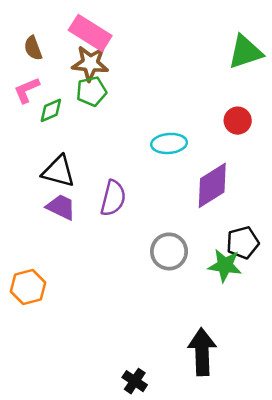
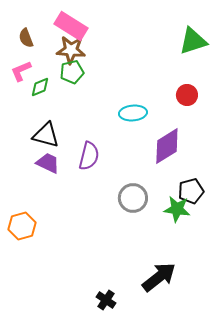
black arrow: (202, 352) -> (159, 277), turned 54

